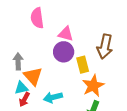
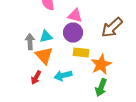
brown arrow: (105, 47) -> (112, 28), turned 35
yellow rectangle: (83, 65) -> (81, 52), moved, turned -70
cyan triangle: (21, 88) -> (46, 36), moved

